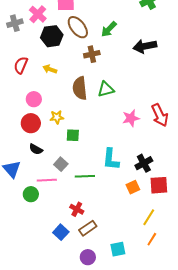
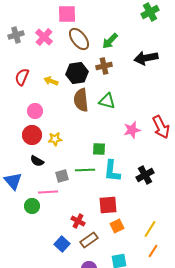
pink cross: (38, 14) -> (44, 37), moved
black hexagon: (52, 36) -> (77, 73), moved
brown cross: (92, 54) -> (104, 66), moved
green triangle: (106, 89) -> (107, 101), turned 30
yellow star: (57, 117) -> (55, 139), moved
green square: (73, 135) -> (99, 149), moved
gray square: (61, 164) -> (62, 176), turned 32
green line: (85, 176) -> (85, 170), moved
red square: (159, 185) -> (108, 205), moved
orange square: (133, 187) -> (117, 226), moved

